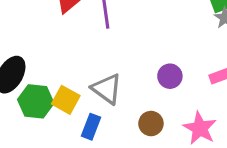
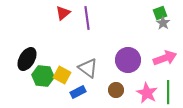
purple circle: (170, 76) -> (128, 60), size x1.6
blue rectangle: (91, 127) -> (78, 92), turned 42

